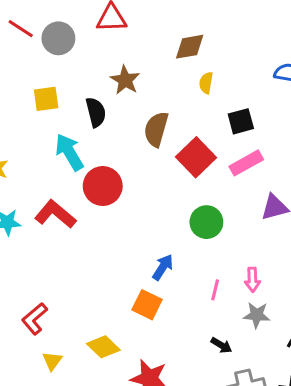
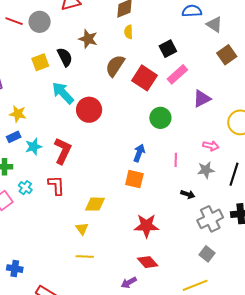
yellow semicircle: (206, 83) -> (129, 32), moved
black semicircle: (96, 112) -> (65, 57), moved
brown semicircle: (156, 129) -> (115, 66), turned 30
red L-shape: (55, 214) -> (63, 151), moved, turned 88
pink arrow: (252, 280) -> (211, 146), moved, turned -63
red L-shape: (35, 319) -> (56, 185), moved, turned 140
yellow diamond: (103, 347) -> (95, 204), moved, turned -30

